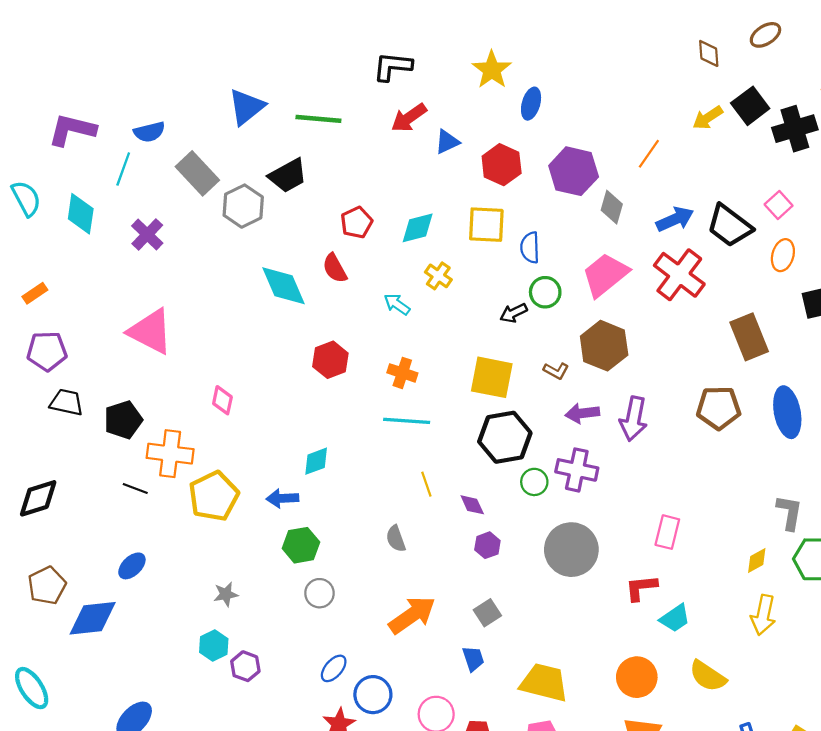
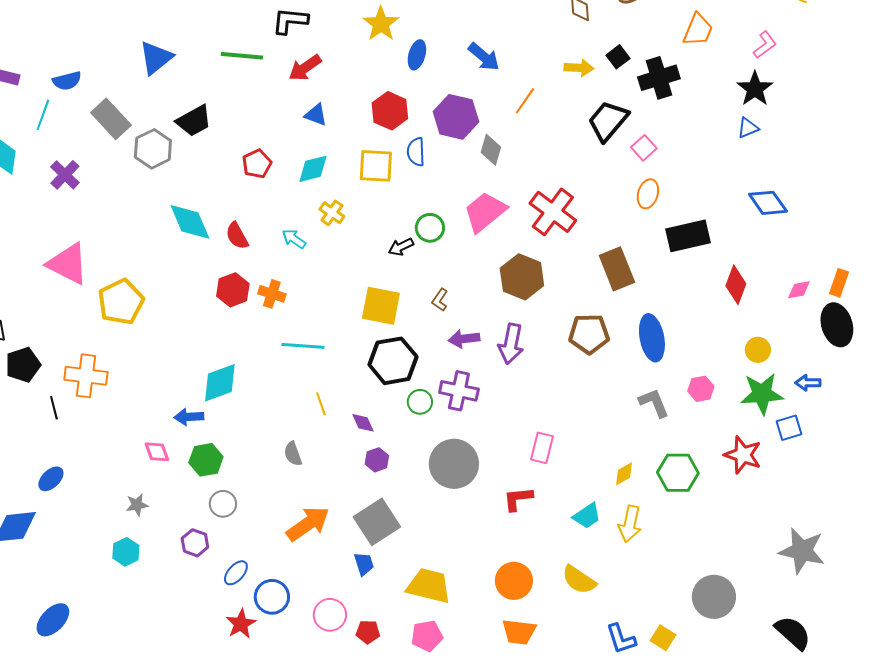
black square: (750, 106) -> (618, 57), size x0.7
yellow arrow: (708, 118) -> (579, 68), turned -144
green line: (318, 119) -> (242, 56), moved
blue triangle: (447, 142) -> (316, 115), moved, turned 45
blue arrow: (675, 219) -> (484, 57), moved, turned 64
black trapezoid: (729, 226) -> (608, 121), moved, turned 93
blue semicircle: (530, 248) -> (416, 152), moved
red semicircle: (335, 268) -> (237, 236), moved
brown hexagon: (604, 346) -> (522, 277), moved
brown L-shape: (556, 371) -> (440, 300), turned 95
orange cross: (402, 373) -> (272, 294), moved
pink diamond: (222, 400) -> (157, 452), moved, turned -32
black pentagon: (123, 420) -> (23, 365), moved
cyan diamond: (316, 461) -> (220, 383), size x1.5
black line: (135, 488) -> (54, 408), turned 55
yellow pentagon: (214, 496) -> (121, 302), moved
gray L-shape: (789, 512) -> (654, 403), moved, turned -32
gray square: (487, 613) -> (377, 522), size x1.8
cyan trapezoid: (675, 618) -> (587, 516), moved
purple hexagon: (245, 666) -> (195, 543), moved

